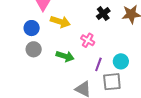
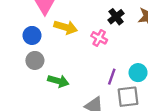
pink cross: (88, 40) -> (99, 38), moved
green arrow: (65, 56) -> (58, 81), moved

